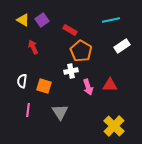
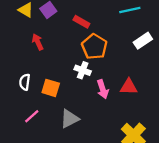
white cross: (71, 71) -> (83, 70), turned 32
pink line: (28, 110) -> (32, 116), turned 40
gray triangle: (60, 112) -> (70, 119), turned 36

